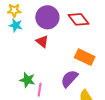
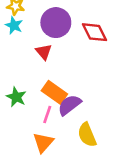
orange rectangle: (85, 57) -> (54, 92), moved
pink line: (40, 90) -> (47, 115), moved

